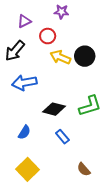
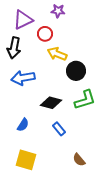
purple triangle: (24, 21) -> (23, 20), size x1.5
black arrow: (15, 51) -> (14, 48), turned -30
black circle: (85, 56) -> (76, 71), moved
yellow square: (28, 169) -> (26, 160), turned -30

